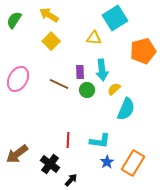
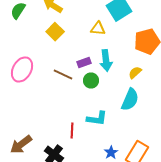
purple rectangle: (80, 72) -> (84, 62), turned 72
yellow semicircle: (114, 89) -> (135, 72), moved
cyan L-shape: (100, 141) -> (97, 118), moved

